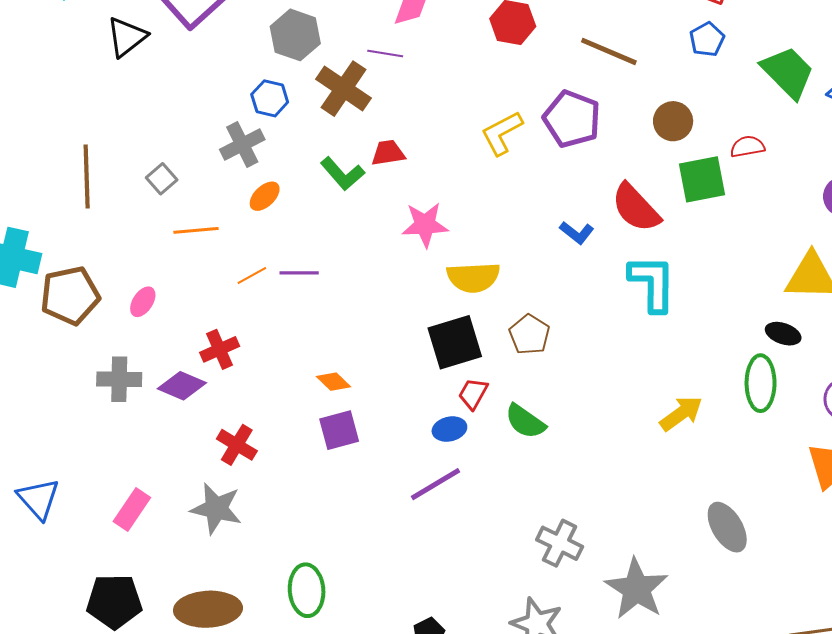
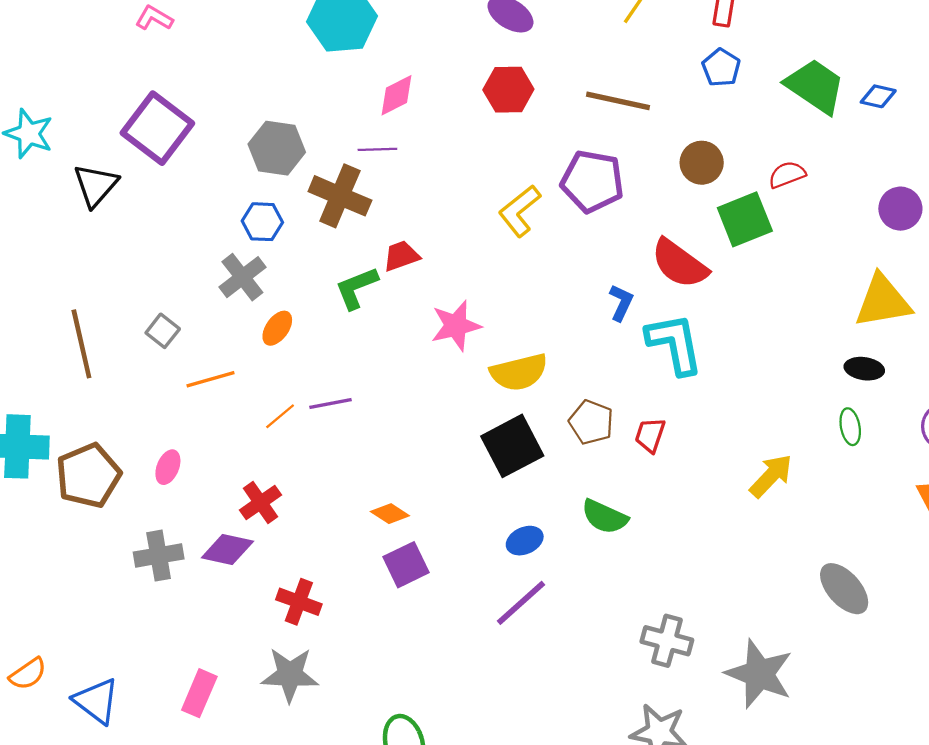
green L-shape: (342, 174) -> (356, 288), turned 120
blue L-shape: (577, 233) -> (621, 303), turned -92
cyan L-shape: (652, 283) -> (675, 344), moved
green ellipse: (761, 383) -> (850, 427), size x0.6
red trapezoid: (473, 394) -> (650, 435), moved

